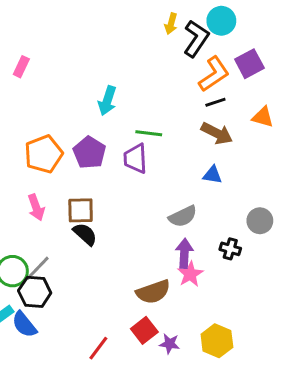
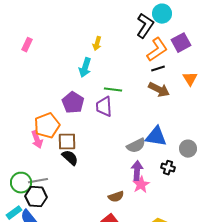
yellow arrow: (171, 24) -> (97, 44), moved
orange triangle: (263, 117) -> (190, 79), turned 42
orange pentagon: (44, 154) -> (47, 126), moved
blue triangle: (212, 175) -> (156, 137), moved, size x1.6
gray line: (38, 268) -> (38, 181), turned 36
brown semicircle: (153, 292) -> (116, 197), size x0.7

